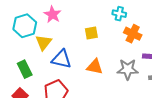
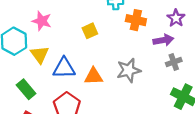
orange triangle: (95, 67) -> (94, 76), moved
gray star: (128, 69) -> (129, 70), moved

